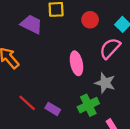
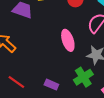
red line: (27, 103) -> (16, 82), moved

